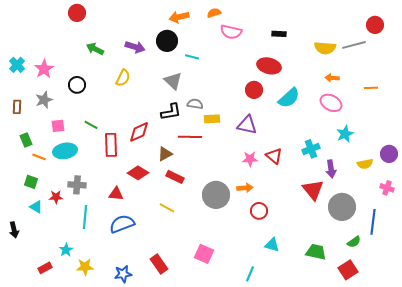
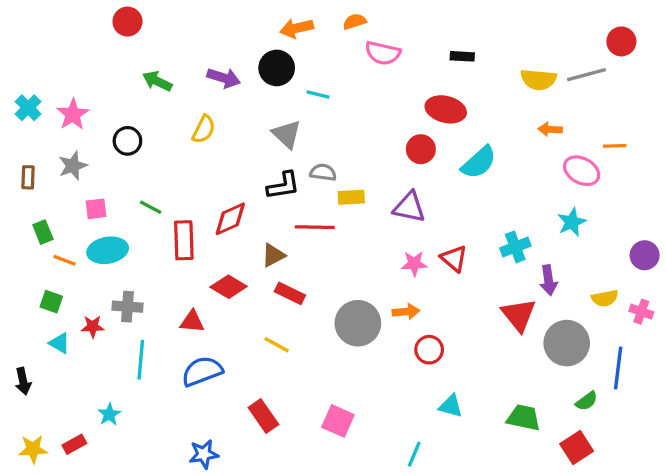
pink ellipse: (331, 103) -> (582, 171), moved
yellow semicircle: (365, 164) -> (605, 298), moved
red rectangle: (159, 264) -> (263, 416), moved
yellow star: (85, 267) -> (33, 449), moved

